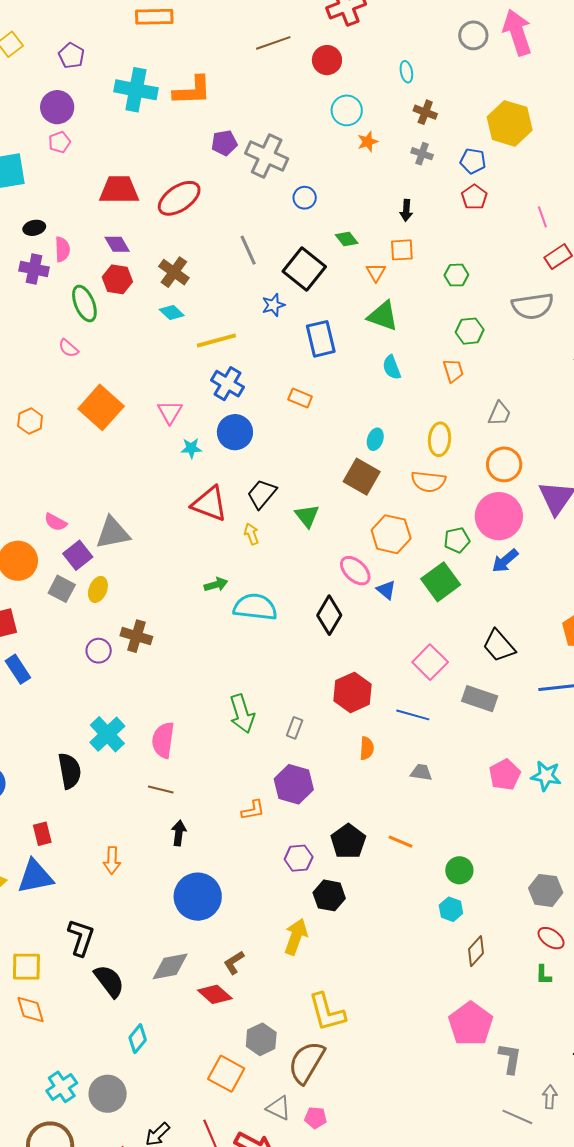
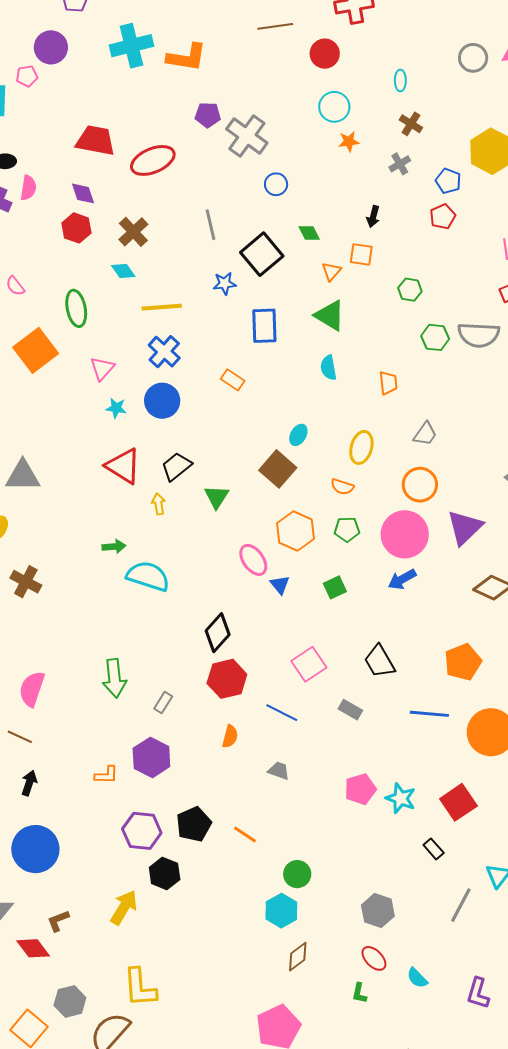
cyan cross: (136, 90) -> (132, 46), turned -36
pink pentagon: (59, 142) -> (27, 76), moved
gray cross: (422, 154) -> (400, 164), turned 30
green ellipse: (84, 303) -> (76, 308), moved
green hexagon: (470, 331) -> (435, 337), moved
orange semicircle: (428, 481) -> (342, 487), size x0.7
green pentagon: (457, 540) -> (347, 529), moved
green square: (441, 582) -> (335, 587), size x0.6
black diamond: (329, 615) -> (218, 633), moved
gray rectangle: (480, 699) -> (350, 710), size x0.7
purple hexagon: (299, 858) -> (142, 831), size x1.4
cyan hexagon: (451, 909) -> (281, 911), size x1.4

